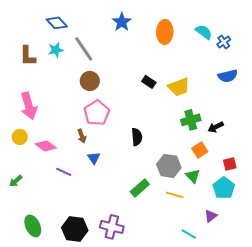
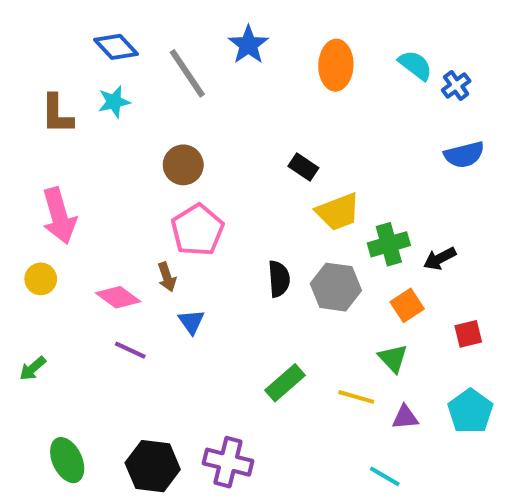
gray line: (84, 49) -> (187, 73), moved
yellow trapezoid: (179, 87) -> (338, 212), moved
pink diamond: (46, 146) -> (118, 297), moved
gray hexagon: (169, 166) -> (336, 287), moved
cyan pentagon: (224, 188) -> (470, 411), moved
purple triangle: (211, 216) -> (405, 417), moved, turned 32

